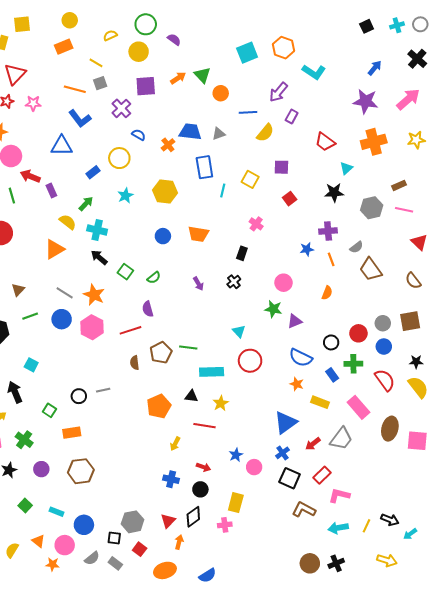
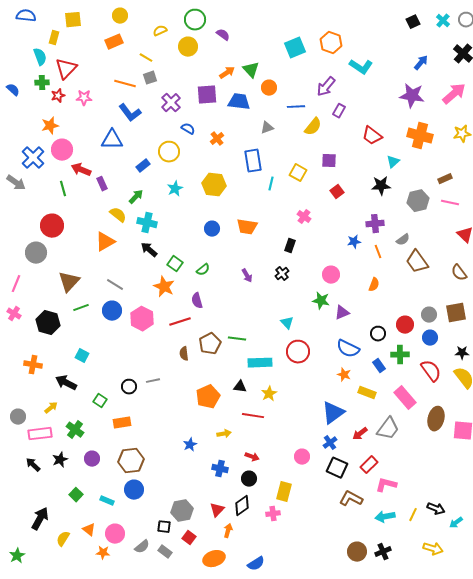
cyan cross: (397, 25) -> (443, 21), turned -32
purple square: (146, 86) -> (207, 95), moved
blue trapezoid: (190, 132) -> (239, 102), moved
orange cross: (374, 142) -> (420, 136), turned 30
brown triangle: (18, 290) -> (69, 282), size x1.6
orange star: (94, 295) -> (164, 287), moved
black arrow: (15, 392) -> (66, 383), turned -40
yellow arrow: (175, 444) -> (224, 434), turned -128
blue star: (236, 455) -> (190, 445), moved
blue circle: (84, 525) -> (134, 490), moved

